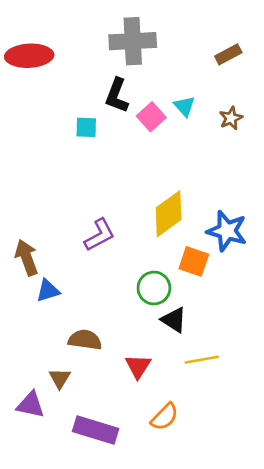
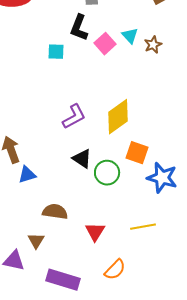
brown star: (231, 118) -> (153, 45), moved
blue star: (227, 231) -> (162, 178), moved
purple L-shape: (100, 235) -> (74, 117), moved
black triangle: (174, 320) -> (82, 159), moved

